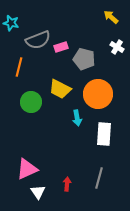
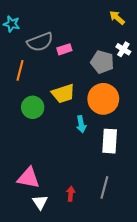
gray pentagon: (84, 59) -> (102, 62), moved
yellow trapezoid: (60, 89) -> (63, 94), turned -45
pink triangle: (27, 169) -> (28, 178), turned 35

